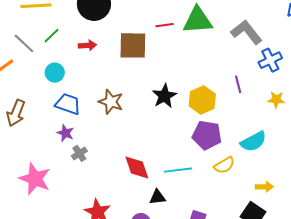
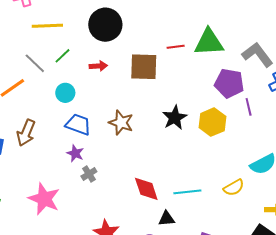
purple pentagon: (207, 135) -> (229, 83), moved

